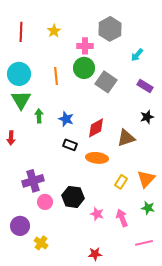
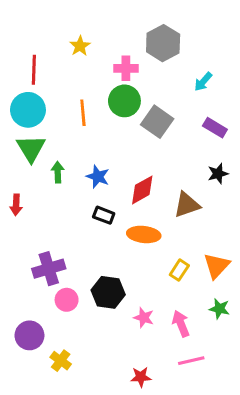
red line: (21, 32) -> (34, 70), moved
pink line: (144, 243) -> (191, 361), moved

